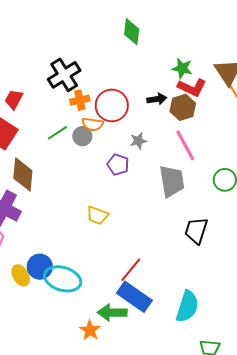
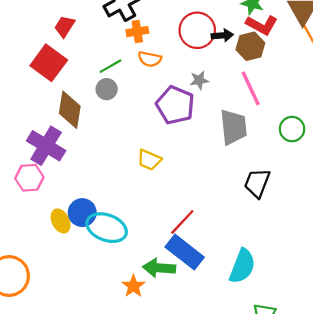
red circle: (112, 105) -> (197, 30), moved
gray circle: (82, 136) -> (107, 89), moved
purple pentagon: (118, 165) -> (175, 105), size x1.6

